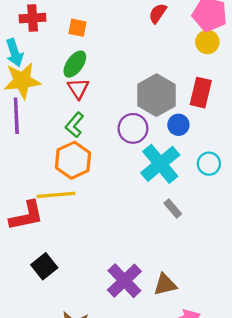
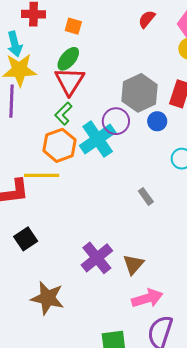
red triangle: (78, 89) -> (70, 81), size x1.5
cyan cross: (160, 164) -> (98, 139), moved
brown triangle: (165, 285) -> (133, 264), turned -40

